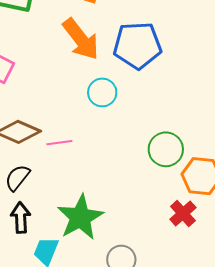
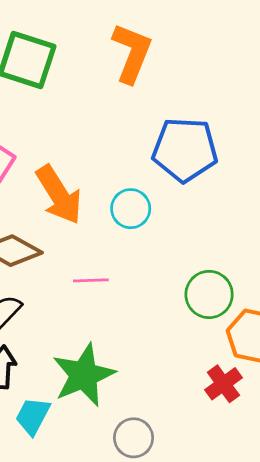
orange arrow: (81, 39) -> (59, 195), moved
pink line: (59, 143) -> (91, 280), moved

